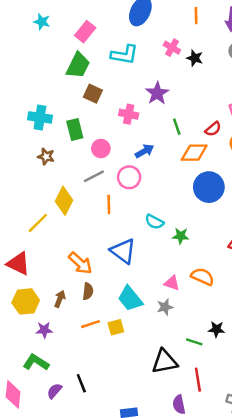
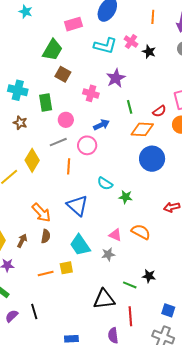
pink rectangle: (85, 32) -> (74, 24), moved, turned 30
cyan L-shape: (124, 55) -> (105, 46), moved
orange line: (91, 324) -> (46, 273), moved

